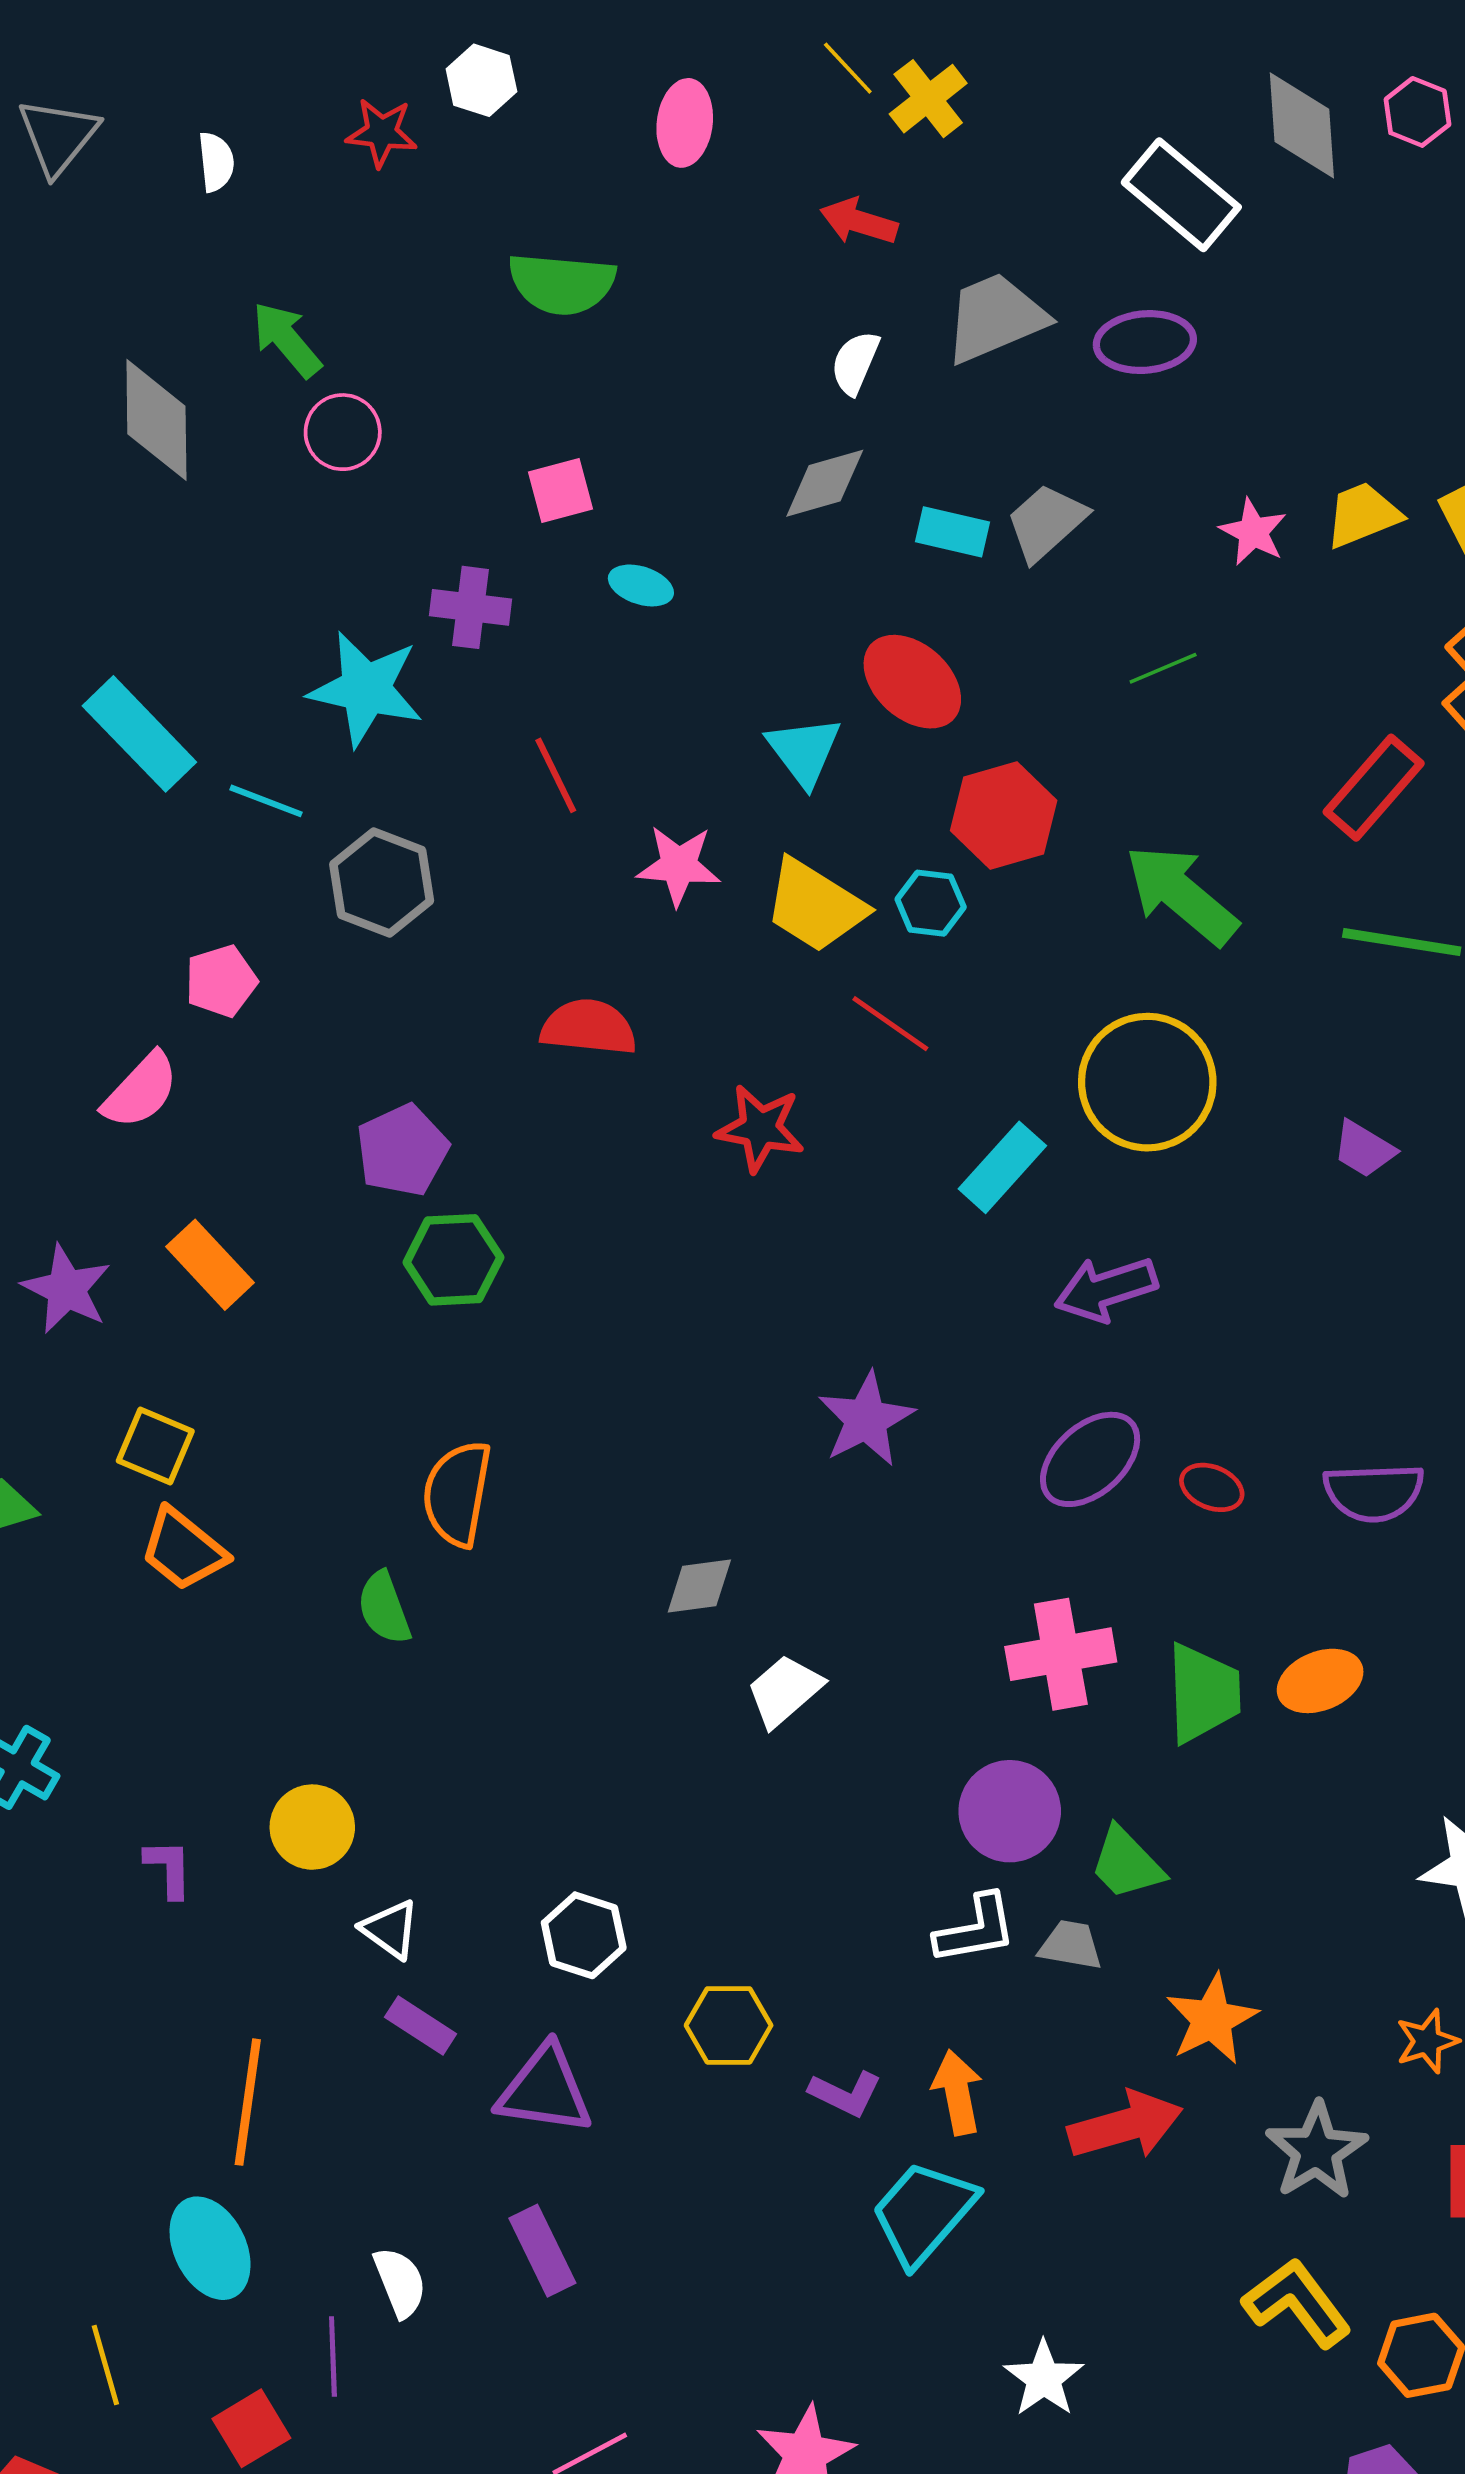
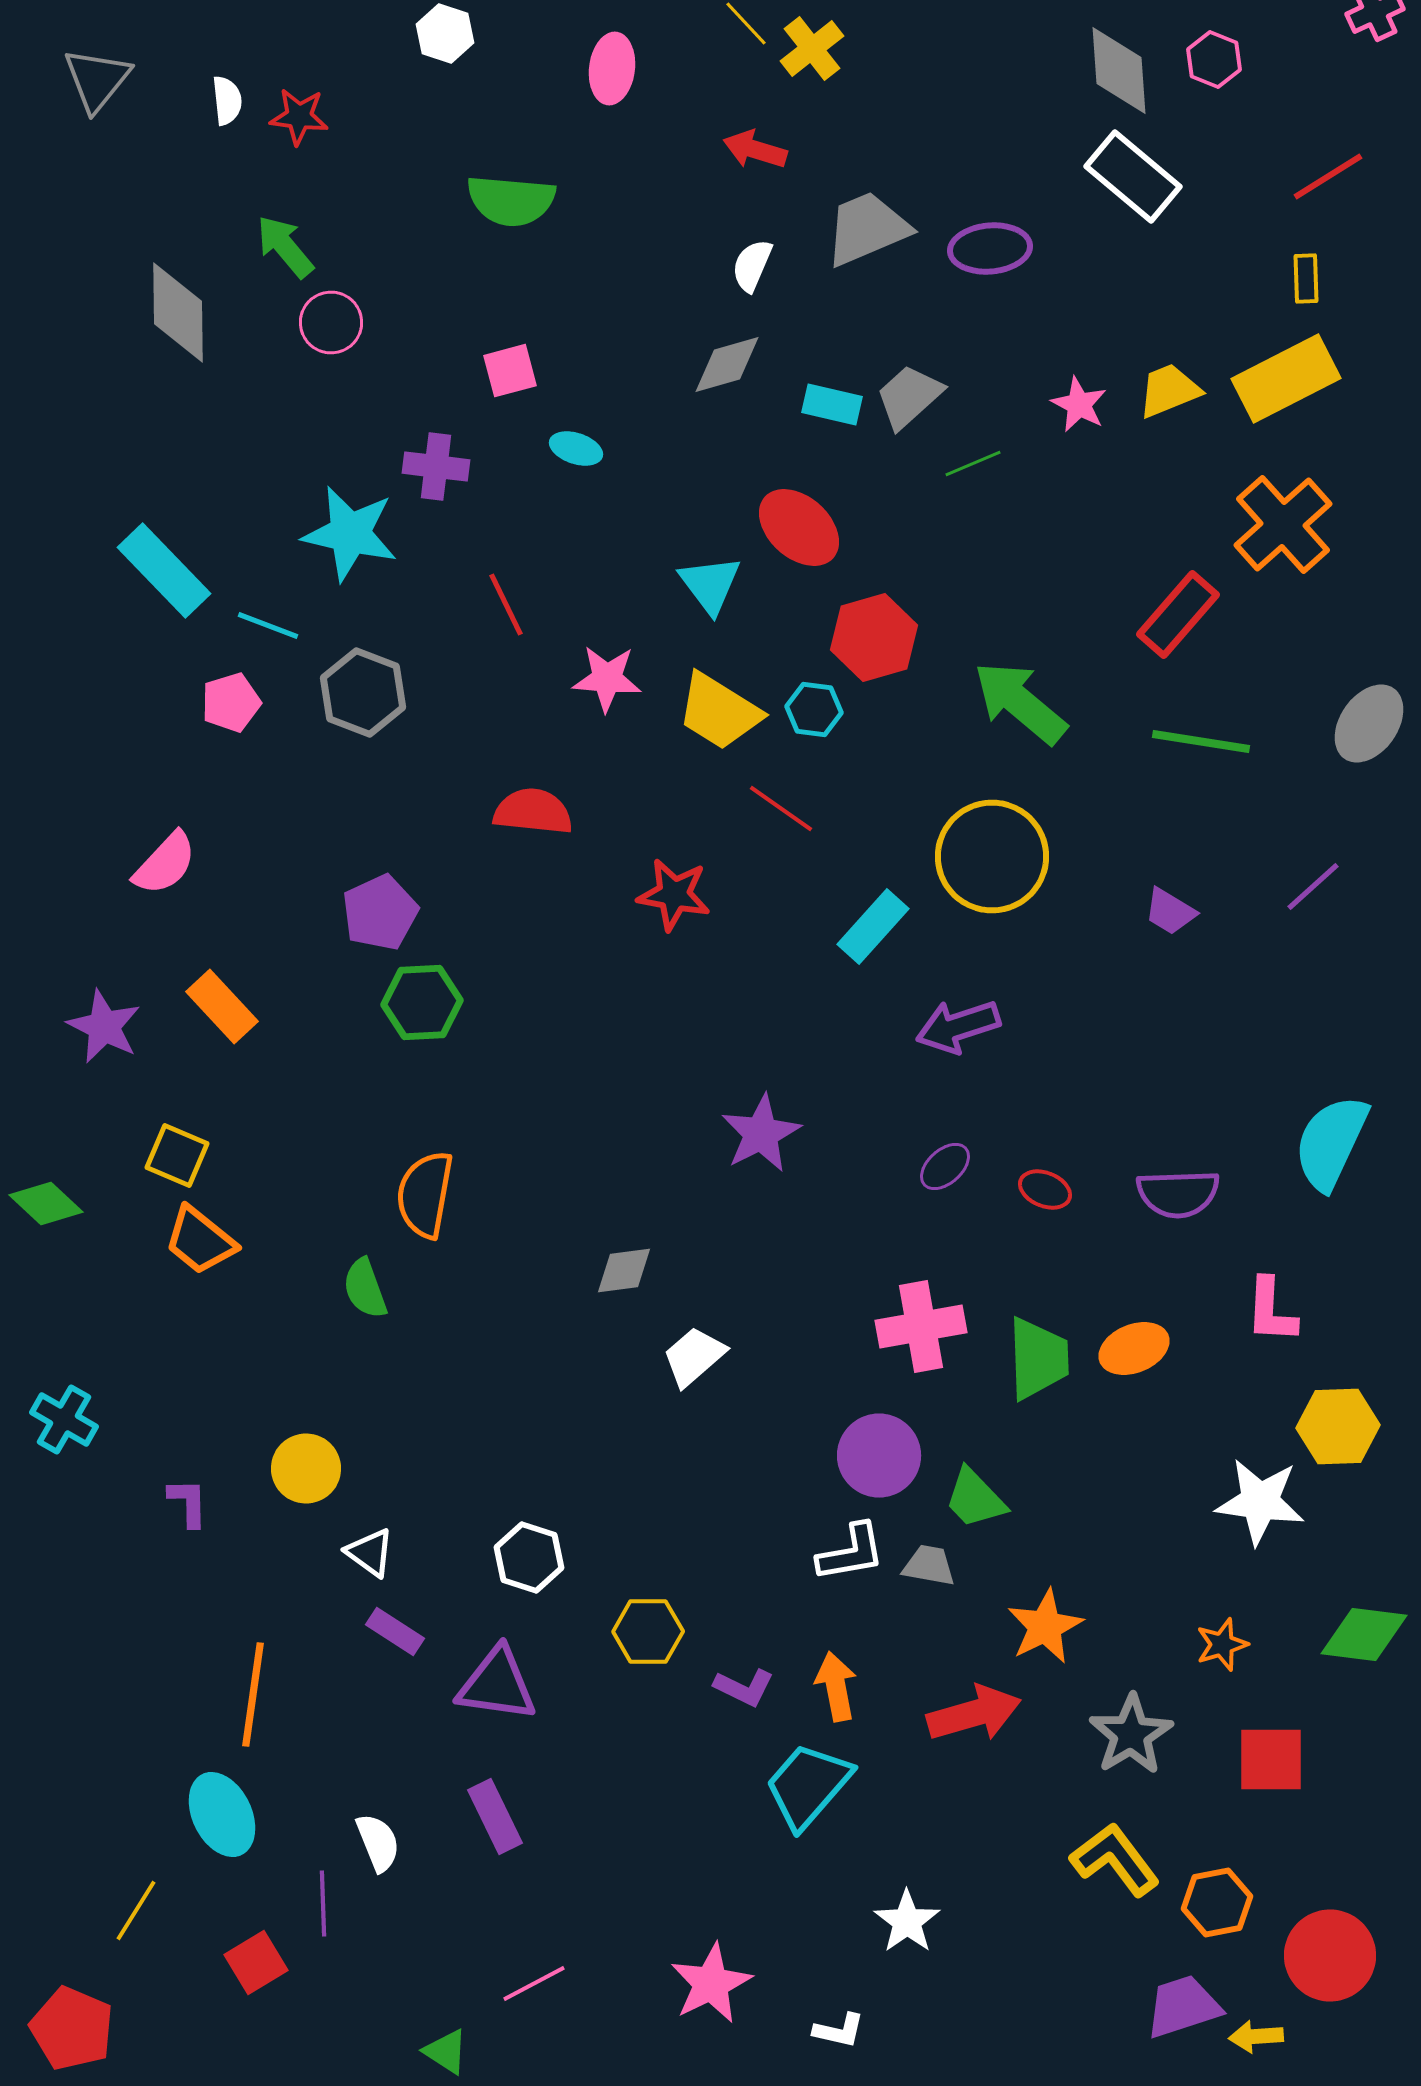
red star: (382, 133) -> (299, 116), moved
white rectangle: (1181, 195) -> (1133, 176), moved
green line: (1163, 668) -> (973, 464), moved
pink pentagon: (221, 981) -> (231, 702), moved
purple ellipse: (1090, 1459) -> (945, 1166), size x0.6
yellow line: (105, 2365) -> (136, 1910), turned 48

